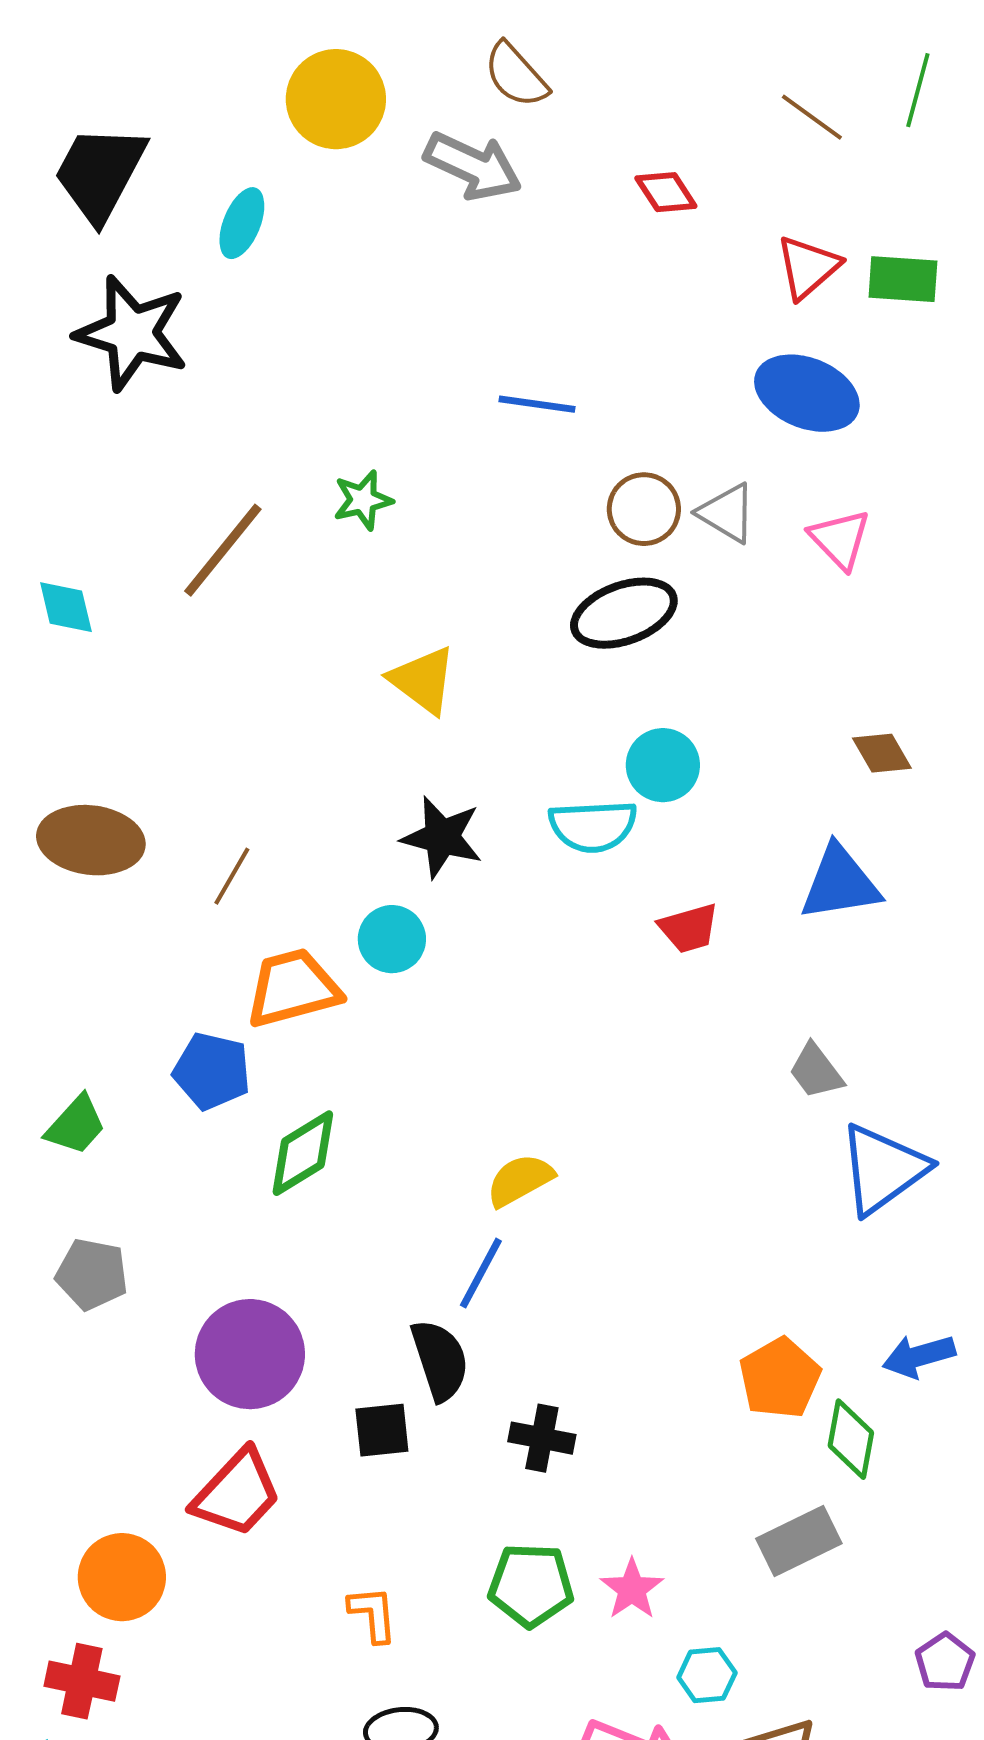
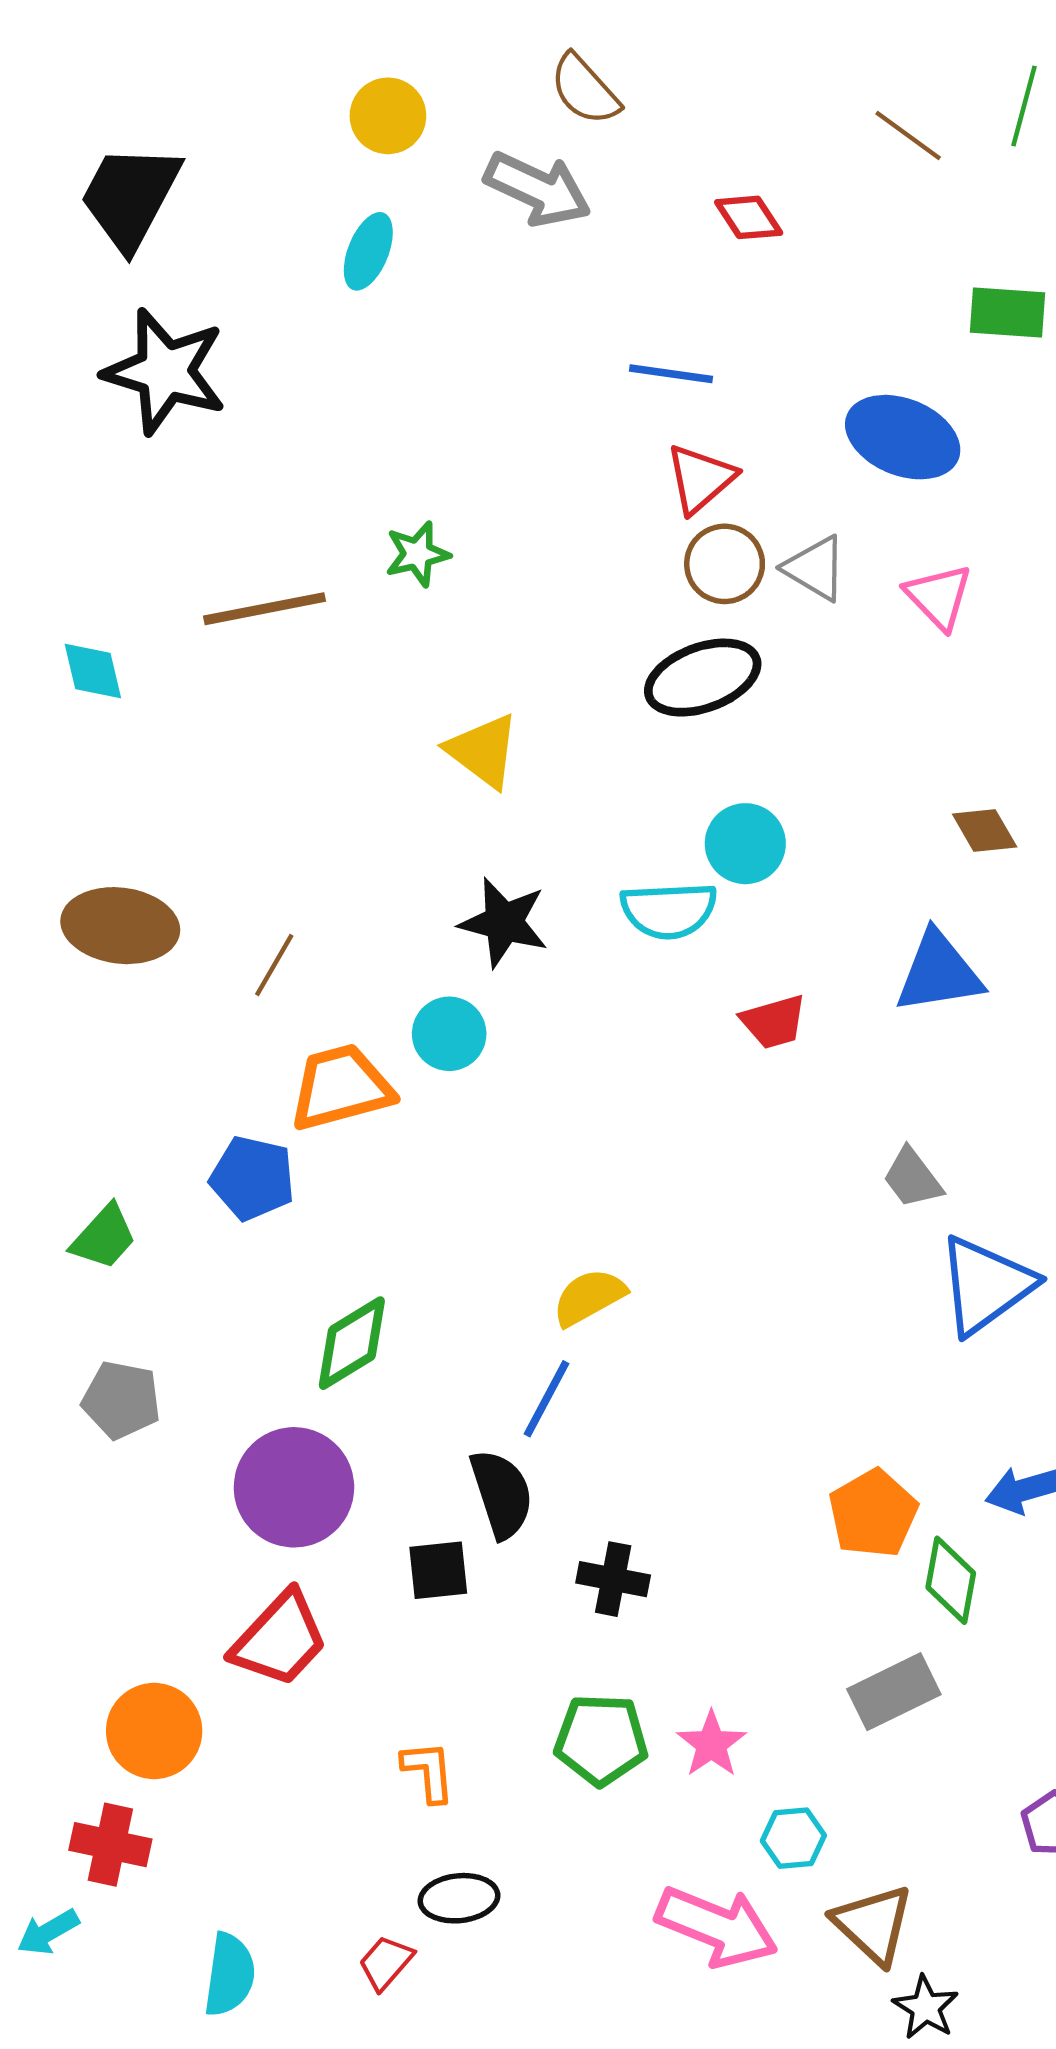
yellow circle: (336, 99) -> (388, 116), size x0.7
cyan ellipse: (242, 223) -> (368, 251), moved
red triangle: (808, 267) -> (700, 479), moved
blue line: (537, 404) -> (671, 374), moved
brown line: (223, 550) -> (264, 609), turned 40
green diamond: (303, 1153) -> (352, 1343), moved

